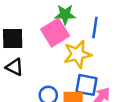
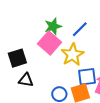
blue line: (95, 27) -> (80, 29), turned 54

